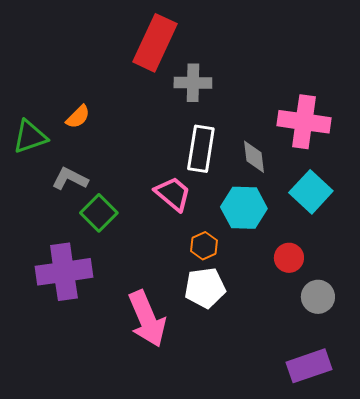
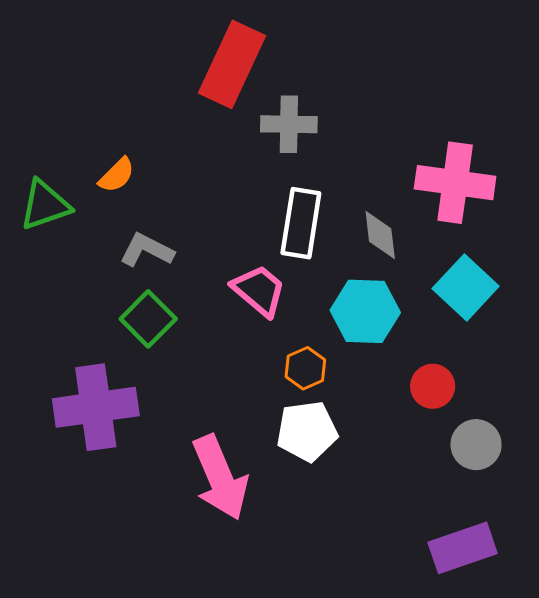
gray L-shape: (70, 179) -> (147, 250), moved

